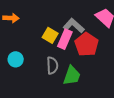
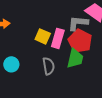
gray L-shape: (74, 26) -> (78, 23), moved, turned -30
green trapezoid: (72, 76) -> (75, 58), moved

